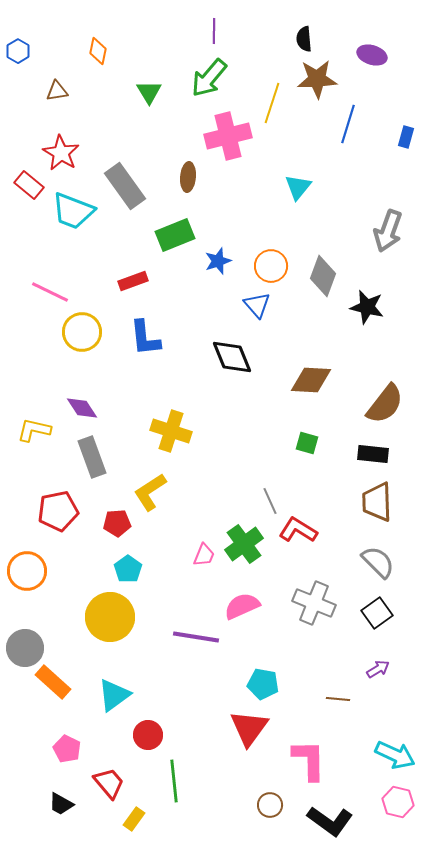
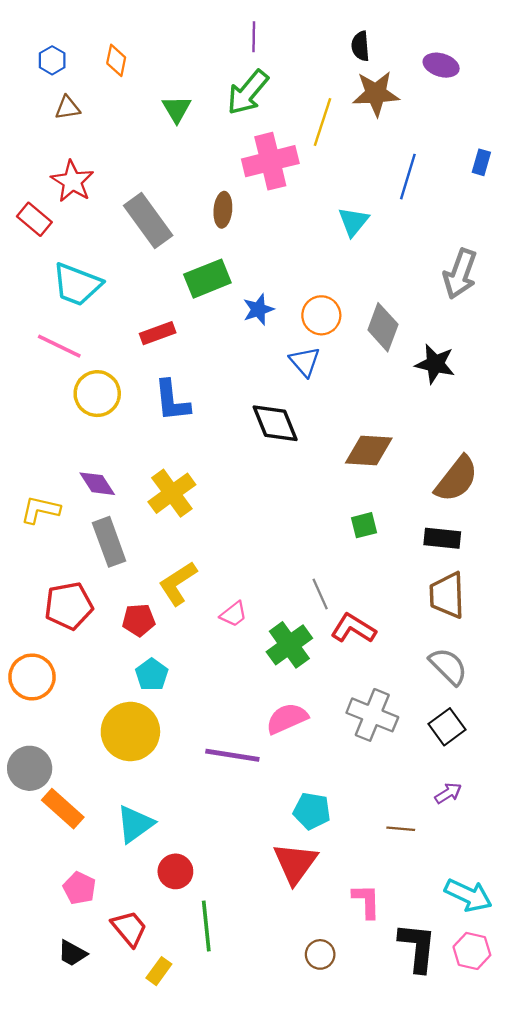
blue hexagon: (18, 51) -> (52, 60), moved
blue line: (348, 124) -> (408, 177), moved
cyan trapezoid: (73, 211) -> (77, 284), moved
yellow cross: (171, 431) -> (172, 493), moved, turned 36
green square: (307, 443) -> (364, 525), turned -30
pink trapezoid: (204, 555) -> (234, 614), moved, turned 30
pink L-shape: (309, 760) -> (366, 901), size x0.7
black L-shape: (330, 821) -> (417, 947), moved, turned -120

